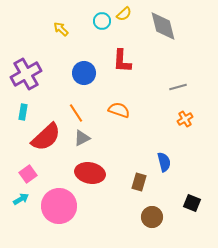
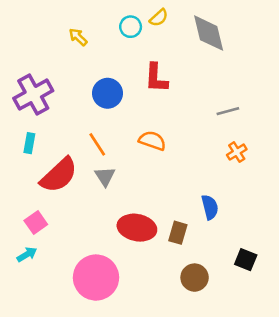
gray triangle: (82, 138) -> (105, 176), turned -36
red ellipse: (90, 173) -> (137, 228), moved
pink circle: (59, 206) -> (96, 278), moved

